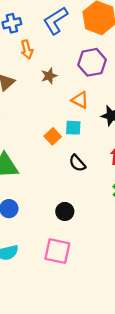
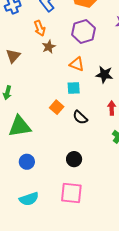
orange arrow: (27, 50) -> (40, 28), moved
orange square: (53, 136) -> (57, 107), moved

